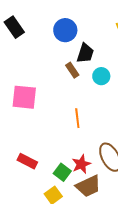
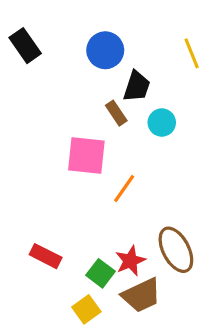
pink square: (24, 97) -> (86, 156), moved
orange line: (77, 118) -> (124, 188), turned 42

